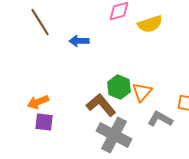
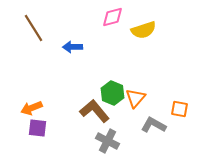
gray cross: (114, 135) -> (108, 141), size x0.7

